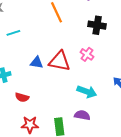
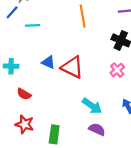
pink cross: (87, 54) -> (117, 70), moved
purple semicircle: (82, 115) -> (97, 129), moved

